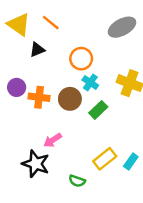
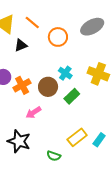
orange circle: (81, 59) -> (58, 37), moved
orange cross: (39, 97) -> (22, 85), turned -36
pink arrow: (53, 140) -> (34, 113), moved

